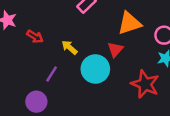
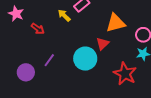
yellow arrow: (69, 47) -> (64, 15), moved
purple circle: (36, 102) -> (26, 72), moved

